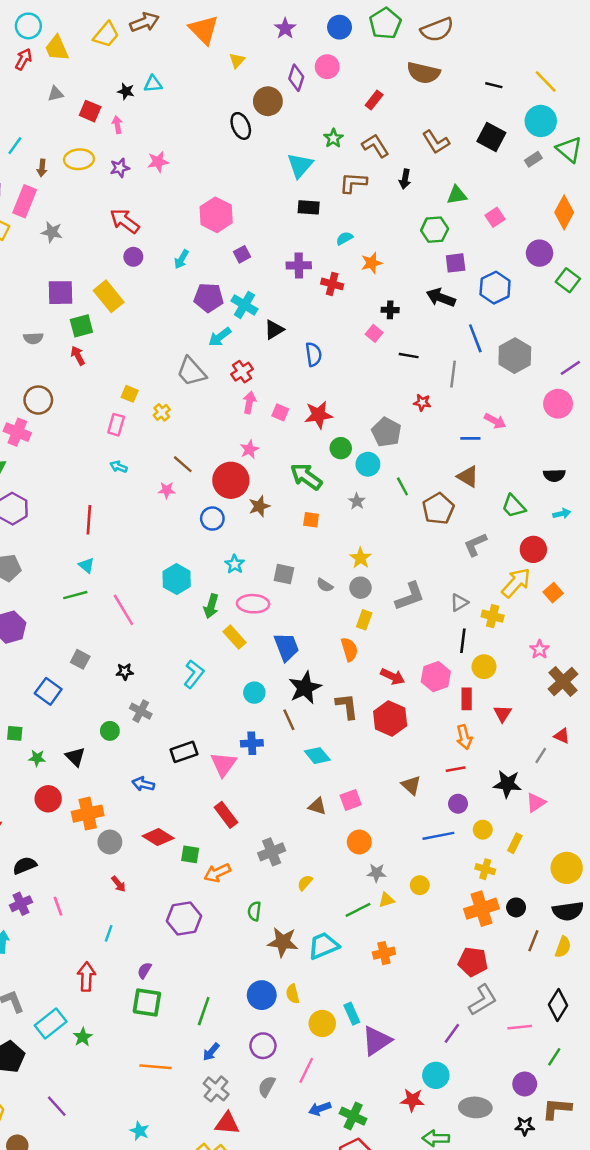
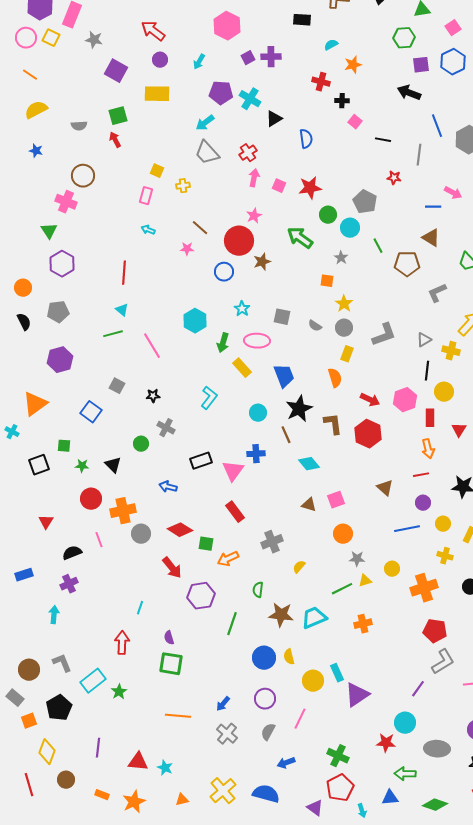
purple cross: (299, 265) -> (271, 57), moved
blue hexagon: (495, 288) -> (453, 62), moved
purple square: (60, 293) -> (116, 71), moved, turned 30
yellow rectangle: (109, 296) -> (157, 94), moved, turned -50
black cross: (390, 310) -> (342, 101), moved
cyan arrow: (220, 337) -> (205, 123), moved
yellow cross: (162, 412) -> (183, 186), turned 32
brown pentagon: (438, 509) -> (407, 264), turned 30
orange square: (311, 520) -> (327, 281), moved
red arrow: (119, 884) -> (172, 568), moved, size x1.6
pink line: (58, 906) -> (99, 540), moved
orange cross: (481, 909) -> (424, 588), moved
purple semicircle: (144, 970) -> (169, 638), turned -48
green line: (204, 1011) -> (232, 624), moved
purple line: (57, 1106) -> (98, 748), turned 48
blue arrow: (320, 1109) -> (286, 763), moved
red triangle: (227, 1123) -> (138, 762), moved

